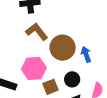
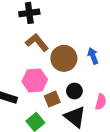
blue arrow: (86, 54) -> (93, 56), moved

